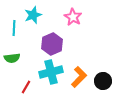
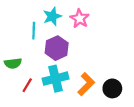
cyan star: (33, 15) -> (52, 16), moved
cyan line: (14, 28) -> (34, 31), moved
red line: (26, 87) -> (27, 85), moved

